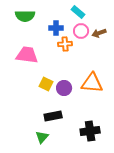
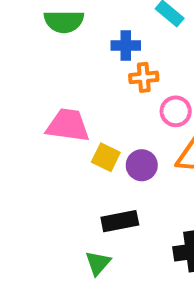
pink circle: (81, 31) -> (176, 111), moved
pink trapezoid: (27, 55) -> (68, 125), moved

